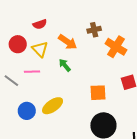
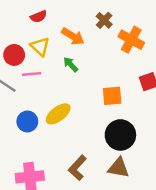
brown cross: (94, 30) -> (104, 20), turned -32
red circle: (18, 44) -> (14, 55), moved

